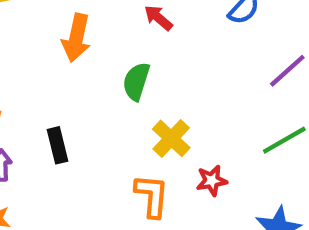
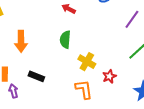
orange arrow: (76, 38) -> (21, 41), moved
black rectangle: (58, 145) -> (36, 76), turned -42

